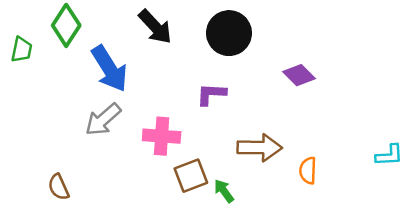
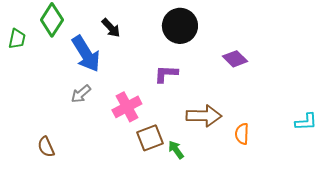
black arrow: (155, 27) -> (111, 28), moved, size x0.7
gray arrow: (103, 120) -> (81, 94), size x0.7
pink cross: (162, 136) -> (127, 107), turned -32

